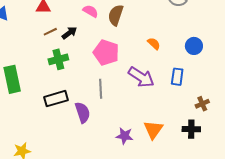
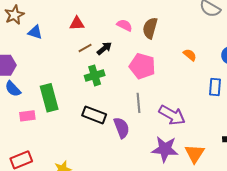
purple arrow: (141, 77) -> (172, 115), moved
black rectangle: (56, 99) -> (94, 115), turned 40
orange triangle: (153, 130) -> (195, 154), moved
purple star: (125, 136) -> (165, 149), size x1.5

